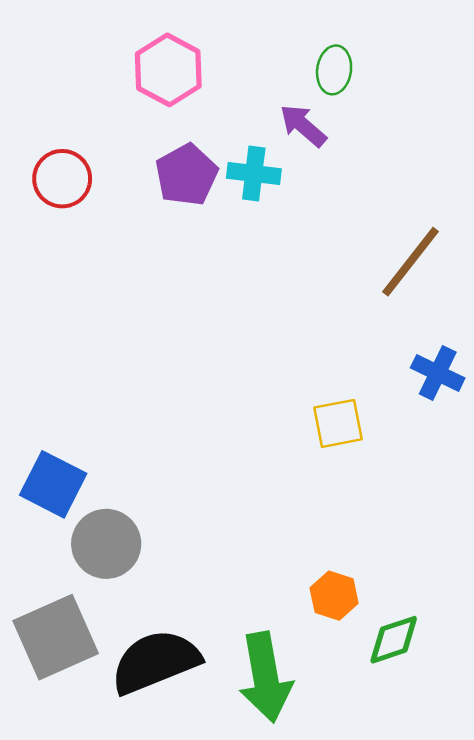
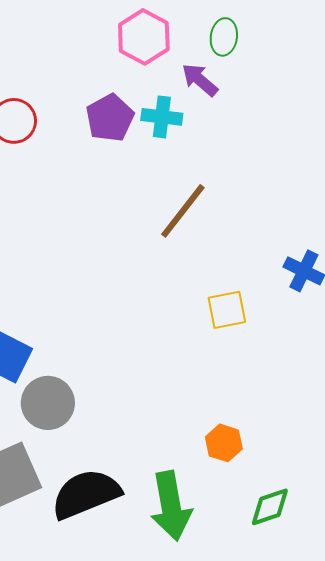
pink hexagon: (168, 70) -> (144, 37), moved
brown line: (410, 262) -> (183, 211), moved
green diamond: (394, 640) -> (270, 507), moved

